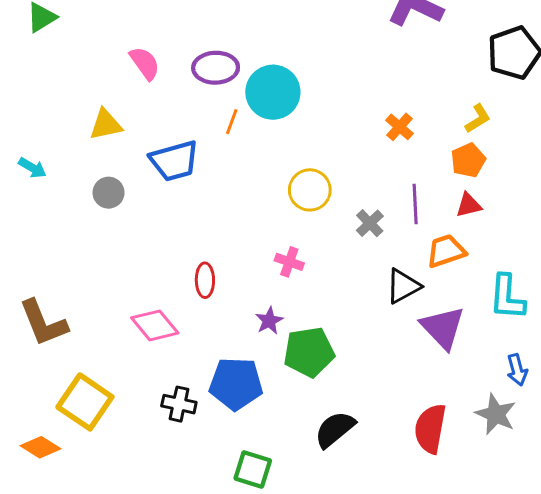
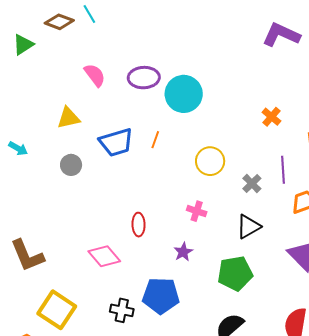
orange line: (232, 122) -> (155, 140), moved
black triangle: (403, 286) -> (248, 226), moved
green pentagon: (309, 352) -> (235, 273), moved

